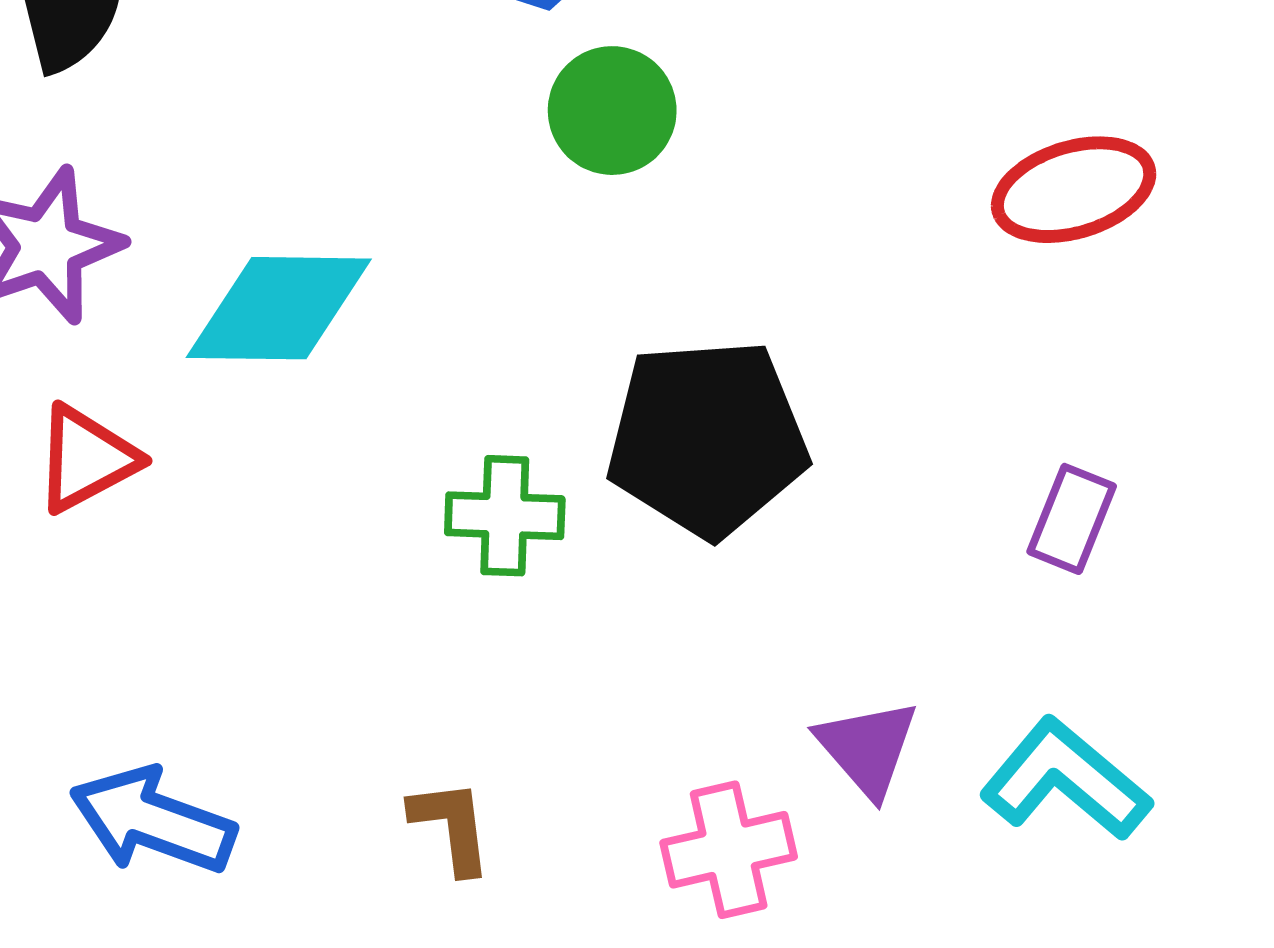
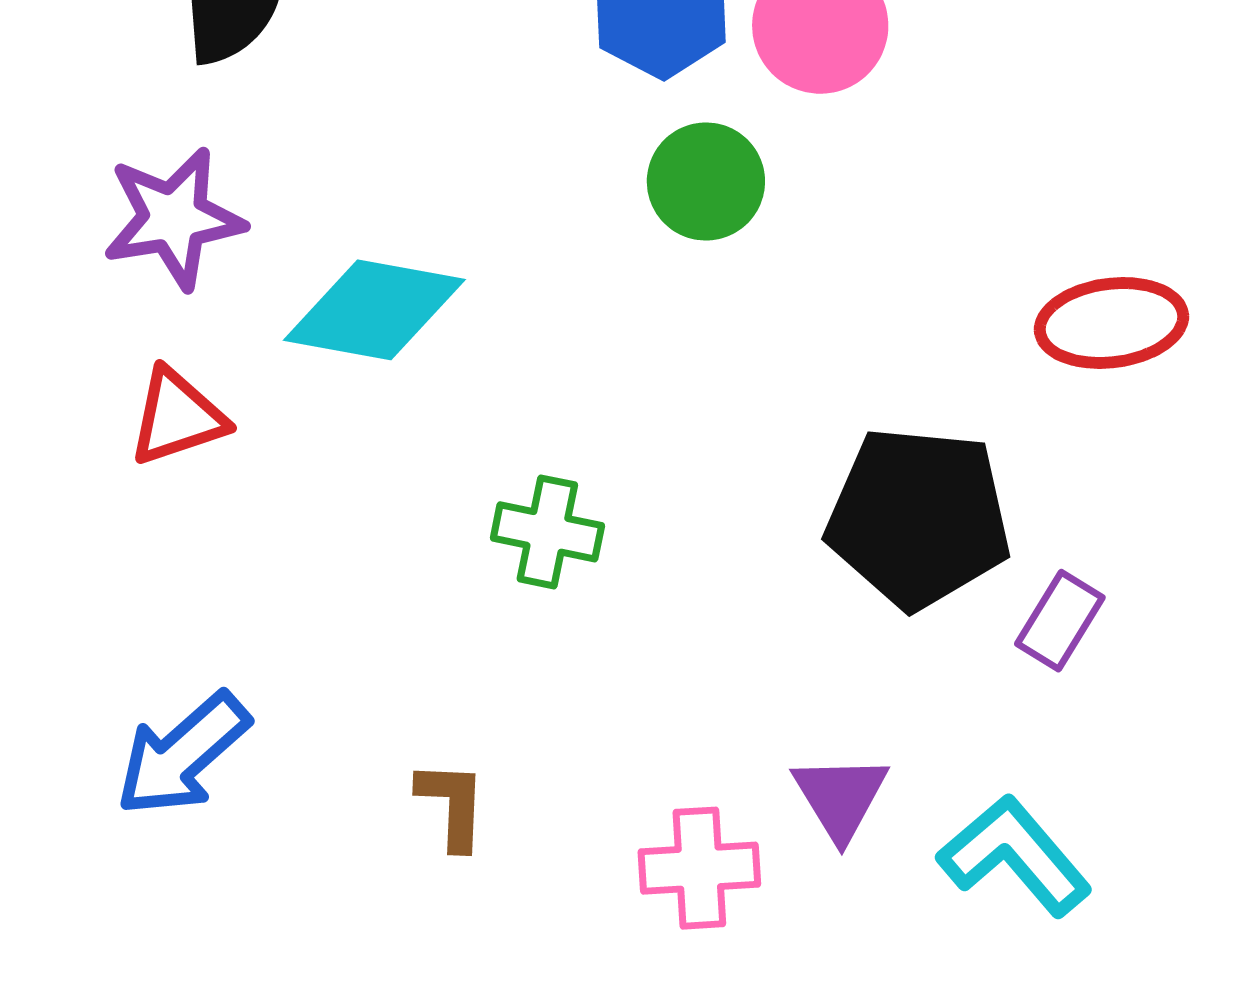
black pentagon: (707, 438) -> (919, 518), moved
blue arrow: (153, 821) -> (182, 754), turned -71

